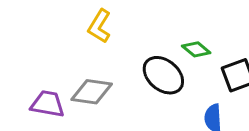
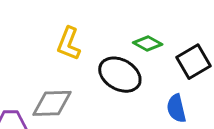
yellow L-shape: (99, 26) -> (69, 44), moved

